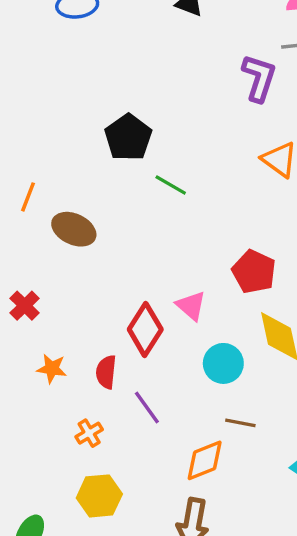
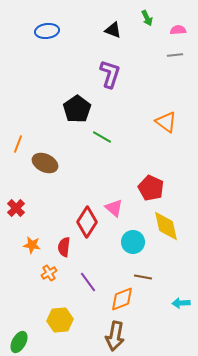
purple L-shape: (259, 78) -> (110, 74), moved
purple line: (147, 408) -> (88, 282), moved
orange cross: (89, 433) -> (49, 273), moved

